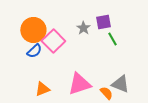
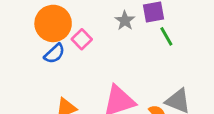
pink square: (53, 41) -> (82, 39), size x0.6

